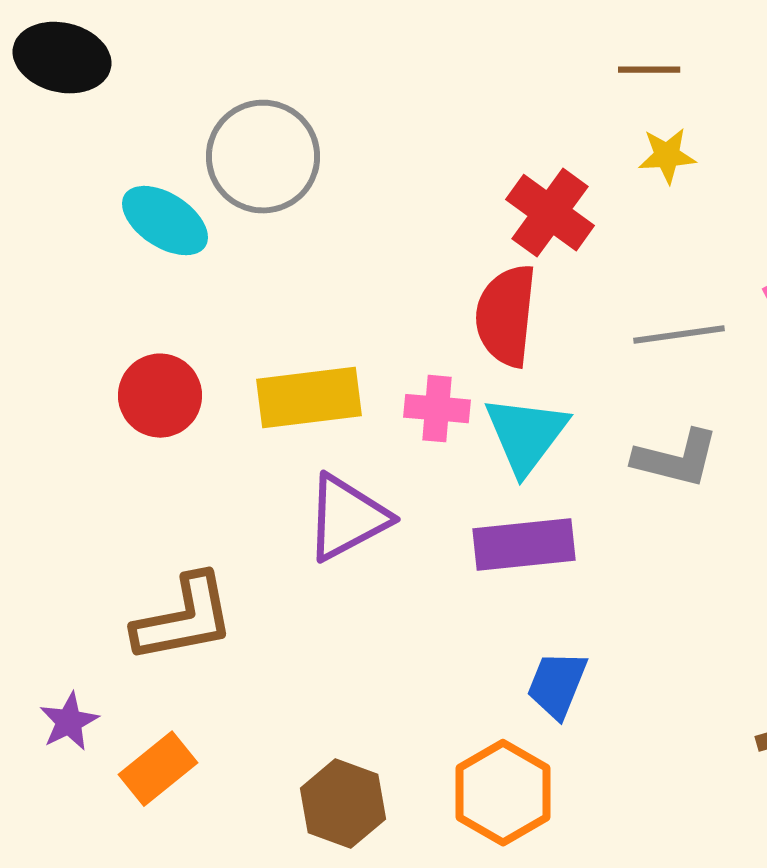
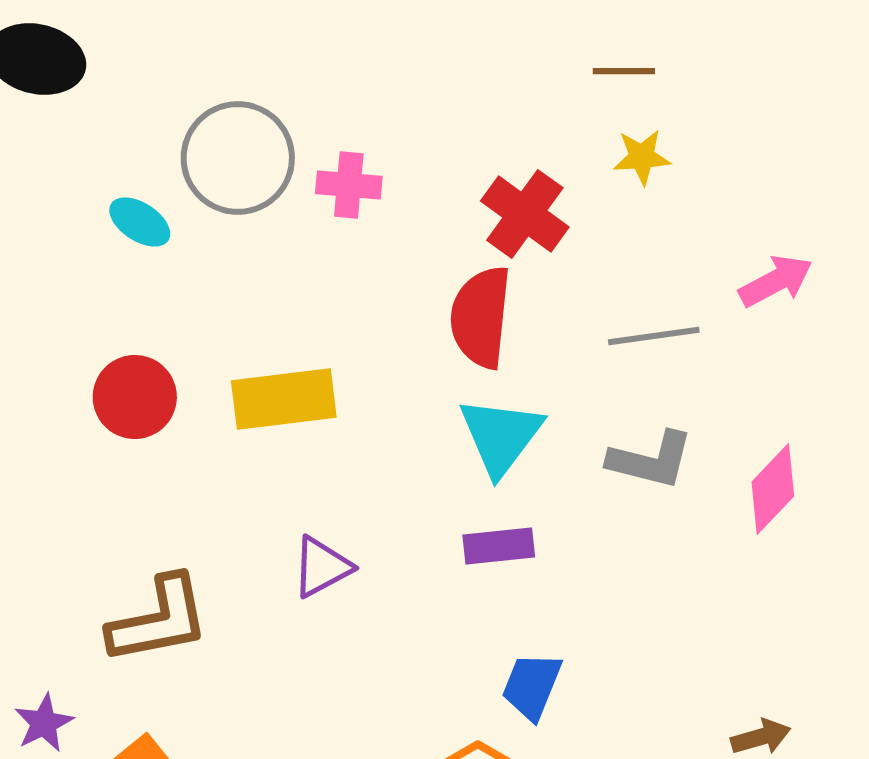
cyan ellipse: (165, 221) -> (140, 222), size x0.7
pink cross: (437, 409) -> (349, 185), moved
purple triangle: (347, 518) -> (322, 567), moved, size x0.7
purple rectangle: (524, 545) -> (499, 546), size x0.7

